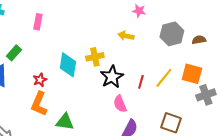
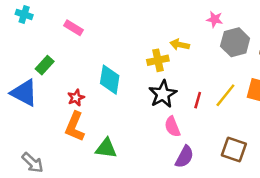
pink star: (139, 11) -> (215, 19), moved
pink rectangle: (38, 22) -> (74, 28), turned -70
yellow cross: (95, 57) -> (158, 60), moved

